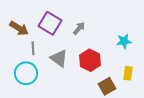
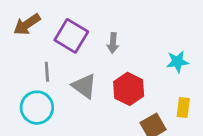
brown arrow: (19, 28) -> (27, 24), moved, turned 114
gray arrow: (79, 28) -> (113, 43), turned 144

